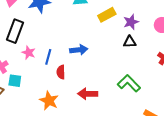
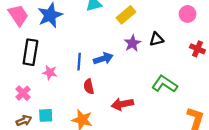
purple star: (131, 22) -> (132, 43), moved
blue line: (48, 57) -> (79, 62), moved
cyan square: (15, 81) -> (46, 115), moved

